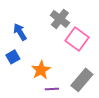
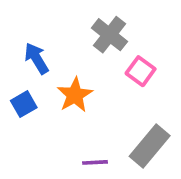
pink square: (77, 39) -> (141, 71), size x0.7
orange star: (41, 70) -> (75, 95), moved

